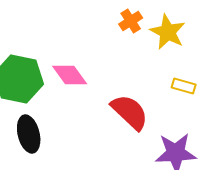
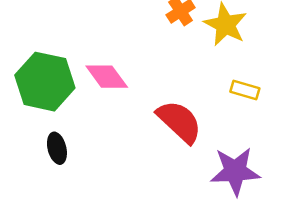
black ellipse: (29, 134) -> (57, 148), size x0.7

